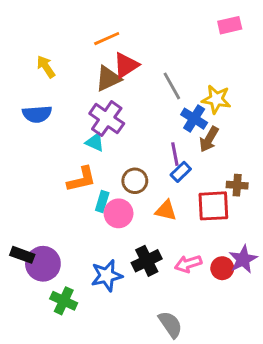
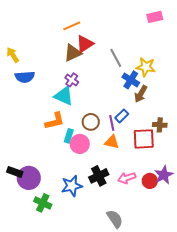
yellow arrow: (46, 67) -> (13, 55), moved
purple cross: (107, 119) -> (72, 80), size x0.6
cyan triangle: (95, 142) -> (64, 96), size x1.5
purple line: (175, 154) -> (112, 123), moved

